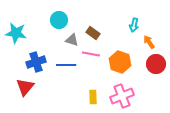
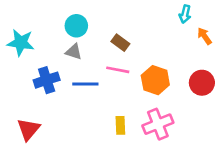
cyan arrow: (134, 25) -> (185, 14), moved
gray triangle: (72, 40) -> (74, 52), moved
orange arrow: (149, 42) -> (204, 36), moved
red triangle: (25, 87) -> (28, 129), moved

